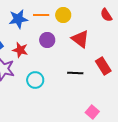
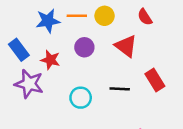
red semicircle: (106, 15) -> (145, 17), moved
cyan circle: (35, 80) -> (81, 98), moved

